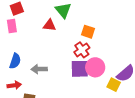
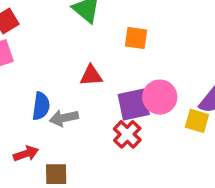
red triangle: (50, 25) -> (91, 75), moved
red cross: (82, 50) -> (127, 134), moved
blue semicircle: (15, 61) -> (41, 106), moved

